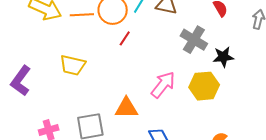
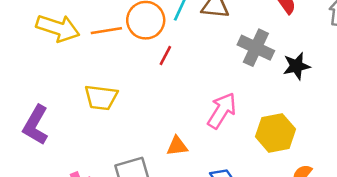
yellow hexagon: (204, 86) -> (276, 133), moved
orange triangle: (126, 108) -> (177, 146), size x0.7

